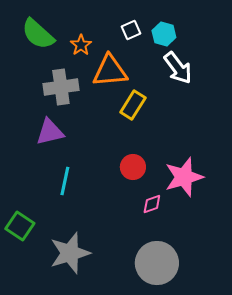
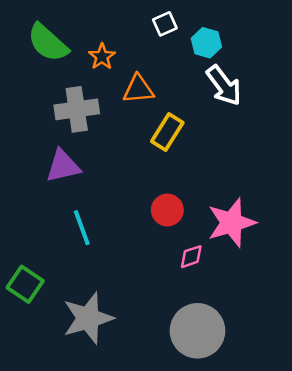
white square: (131, 30) -> (165, 24), moved
orange triangle: (110, 71) -> (138, 89), size x0.7
cyan line: (65, 181) -> (82, 228), turned -32

